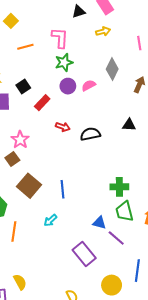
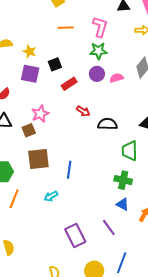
brown square: (29, 186) -> (38, 159), turned 30
green trapezoid: (124, 211) -> (130, 151), moved
blue triangle: (99, 223) -> (123, 204), moved

